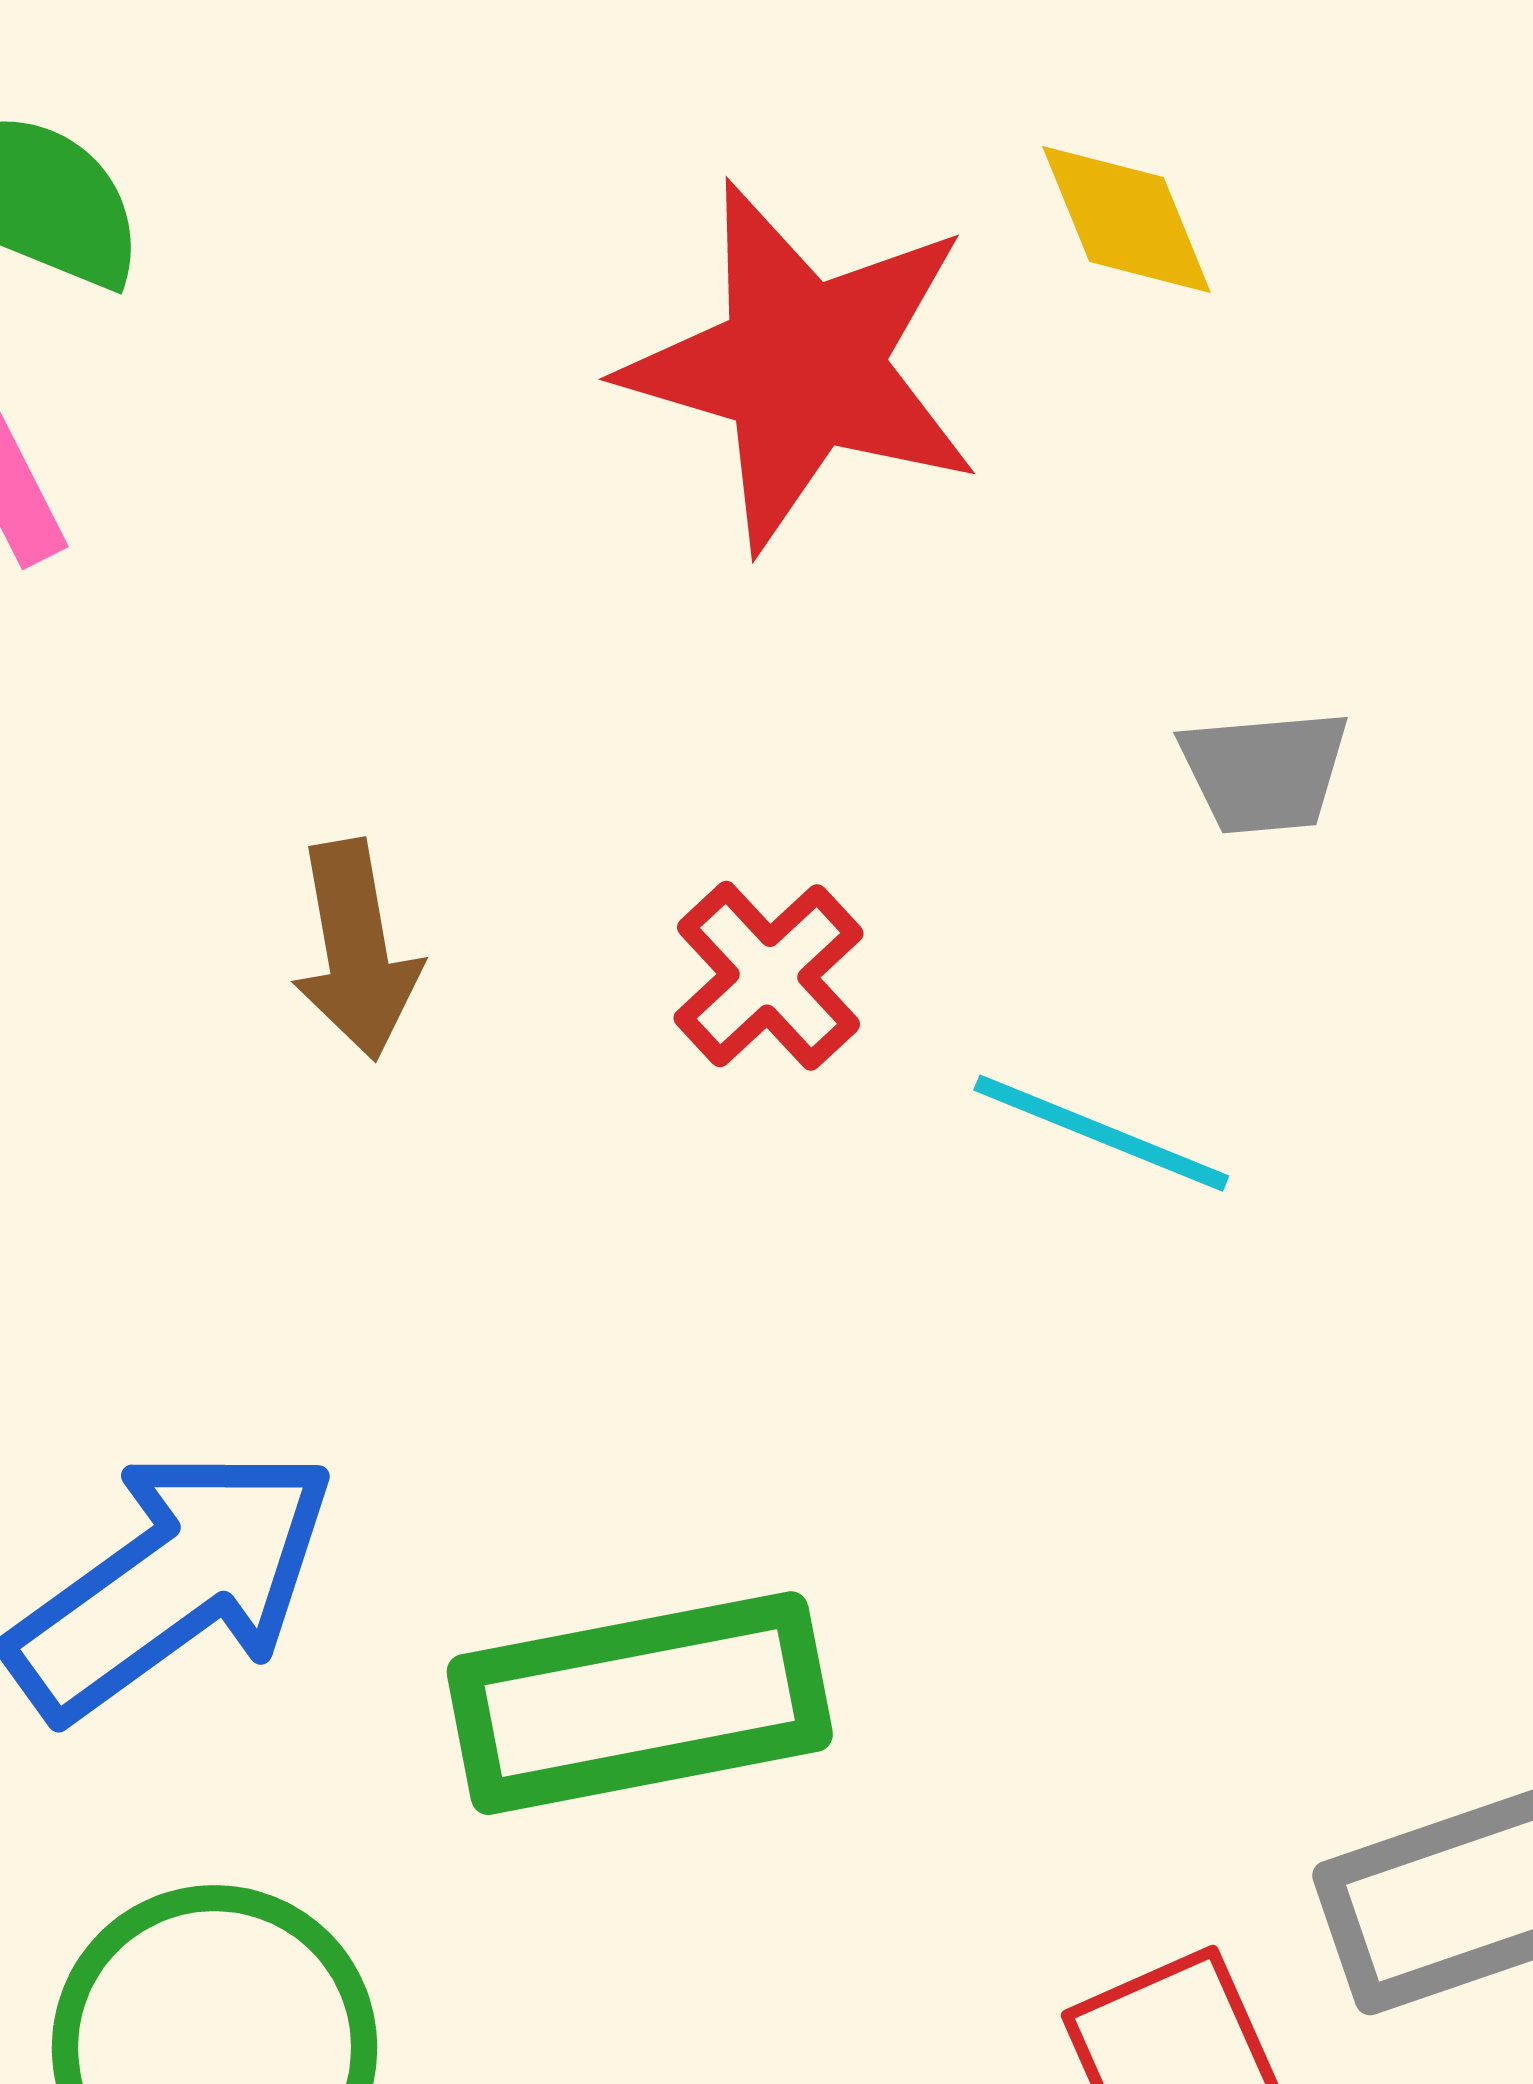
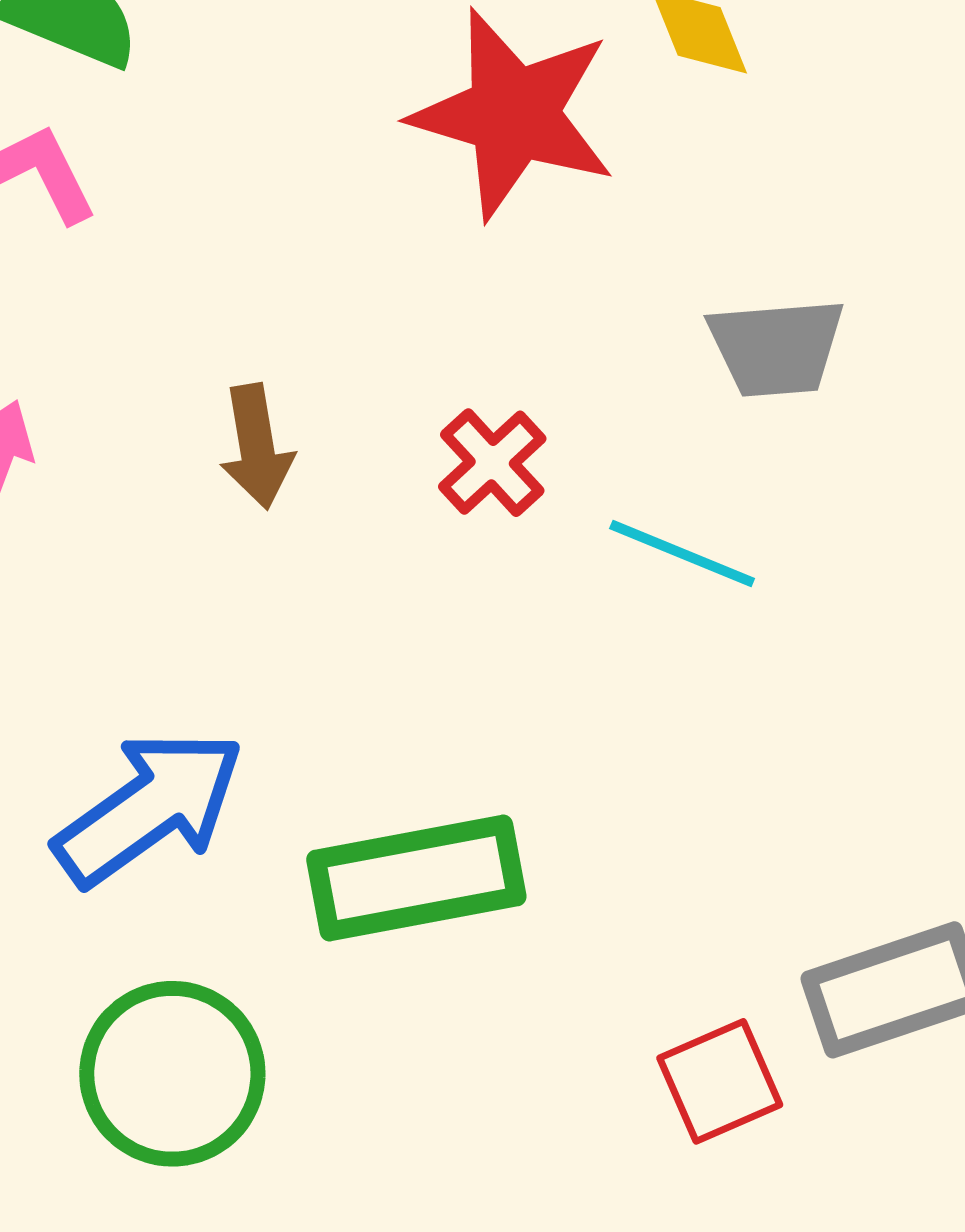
gray trapezoid: (1264, 772) -> (776, 347), size x1.4

